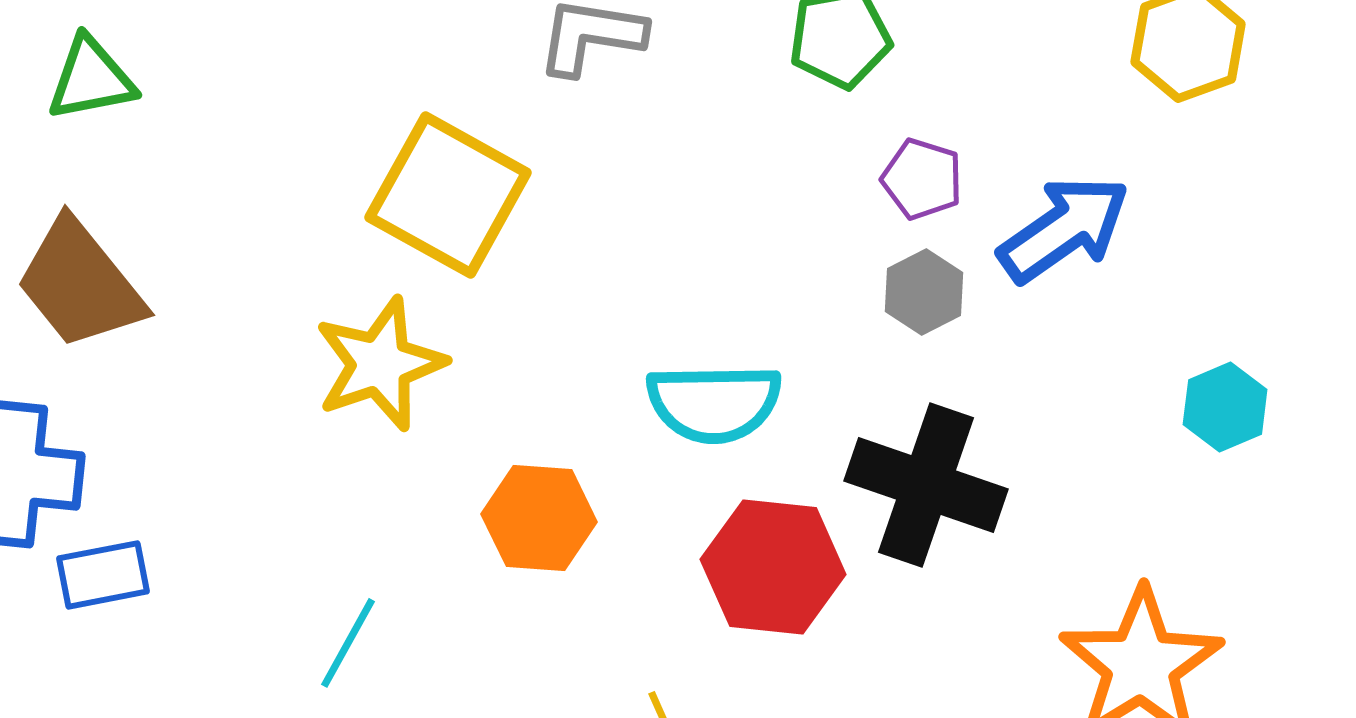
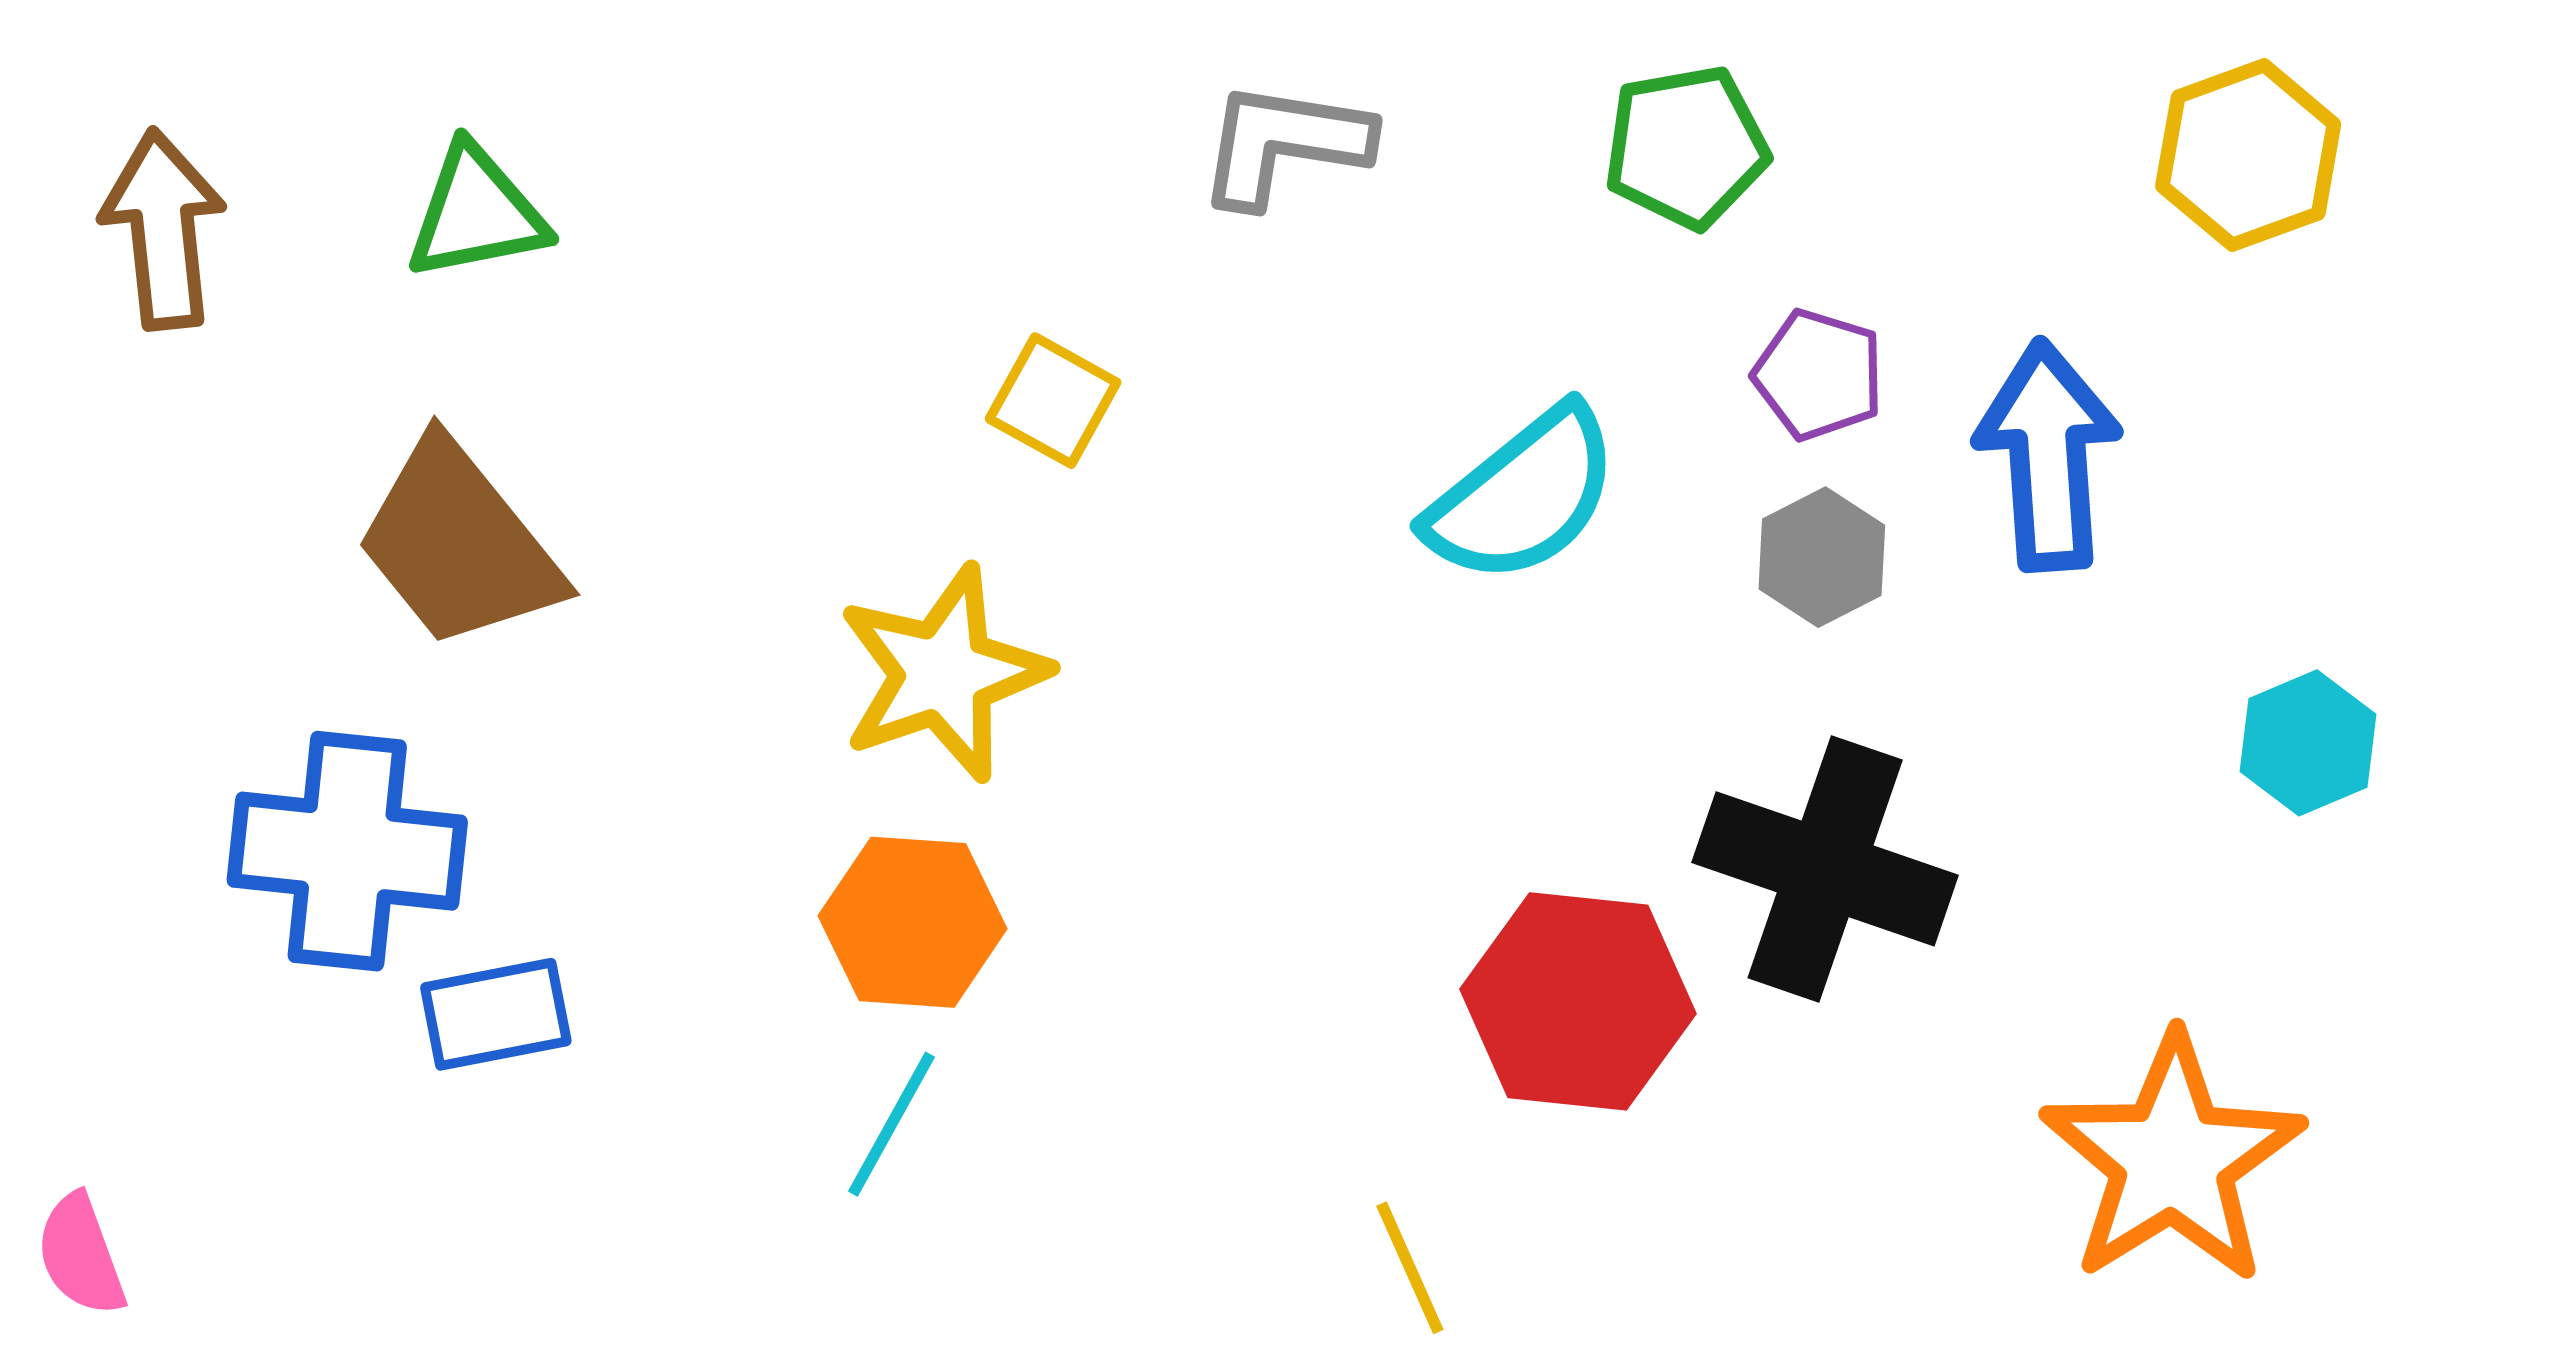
yellow square: (448, 195) -> (1053, 401), size x0.5
blue arrow: (1064, 229) -> (2048, 455), turned -59
cyan semicircle: (714, 403) -> (1523, 496), moved, turned -38
orange hexagon: (539, 518) -> (913, 922), moved

